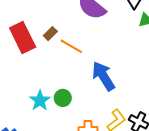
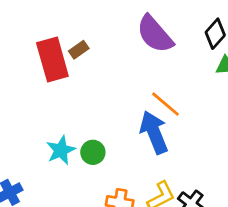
brown rectangle: (50, 34) -> (79, 50), moved
orange line: (71, 46) -> (165, 104), moved

